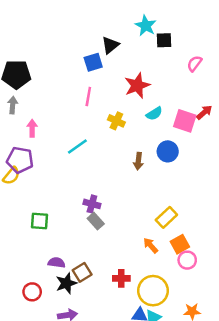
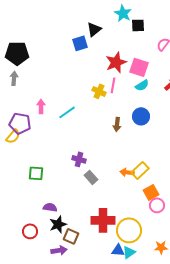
pink line: (88, 96) -> (113, 85), moved
cyan semicircle: (154, 114) -> (142, 85), moved
pink square: (185, 121) -> (139, 67), moved
pink arrow: (32, 128) -> (41, 106), moved
gray rectangle: (96, 221) -> (91, 177), moved
orange arrow: (151, 245) -> (127, 172), moved, turned -40
brown square: (82, 272) -> (71, 236), moved, turned -35
red cross: (121, 278) -> (103, 220), size x1.6

